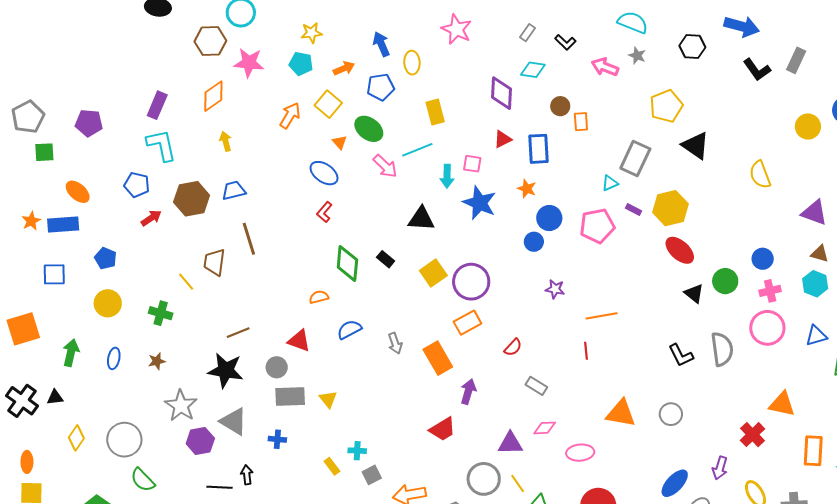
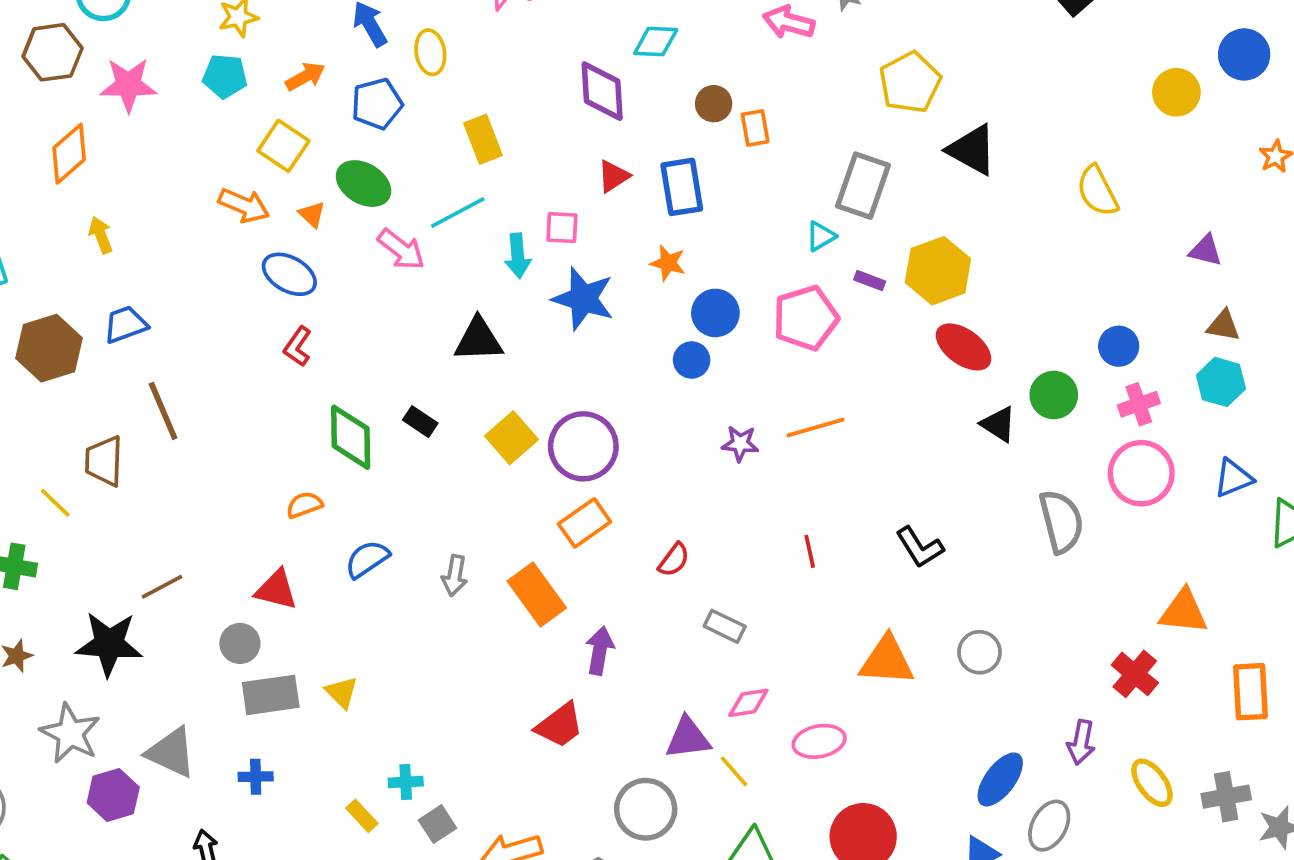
orange arrow: (290, 115) -> (244, 205), moved, turned 88
purple triangle: (814, 213) -> (1206, 251), size x0.7
orange line: (602, 316) -> (815, 427), moved
gray arrow: (395, 343) -> (455, 576), turned 35
black L-shape: (681, 355) -> (920, 547), moved
black star: (226, 370) -> (109, 644), moved
yellow line: (518, 483) -> (734, 771), moved

